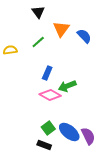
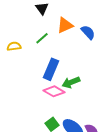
orange triangle: (61, 29) -> (65, 25), turned 30
blue rectangle: (47, 73) -> (51, 69), size x1.5

